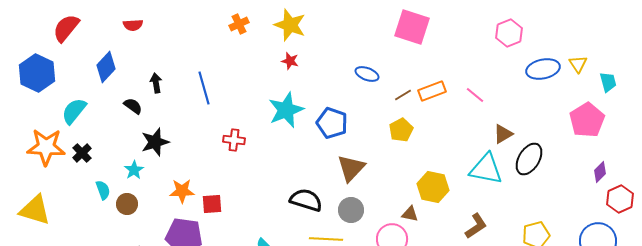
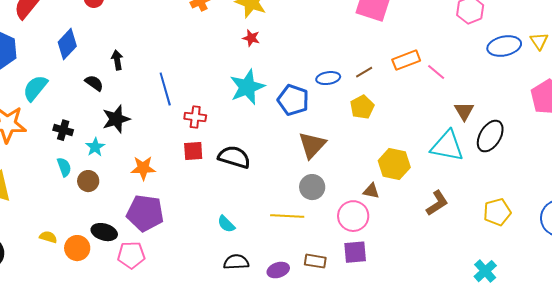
blue ellipse: (367, 74) -> (328, 78), moved, turned -30
blue line: (204, 88) -> (165, 89), moved
orange rectangle: (432, 91) -> (406, 60), moved
brown triangle: (503, 134) -> (464, 111), turned -30
black cross: (82, 153) -> (63, 130), moved, turned -30
black semicircle: (306, 200) -> (234, 157), moved
red square: (212, 204) -> (193, 151), moved

